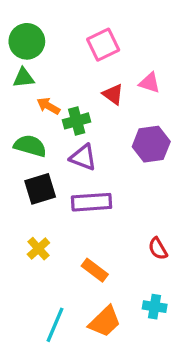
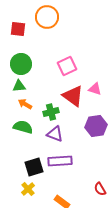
red triangle: (113, 94) -> (73, 96), size x1.6
orange arrow: (48, 106) -> (25, 104), moved
black square: (40, 189) -> (34, 167), moved

